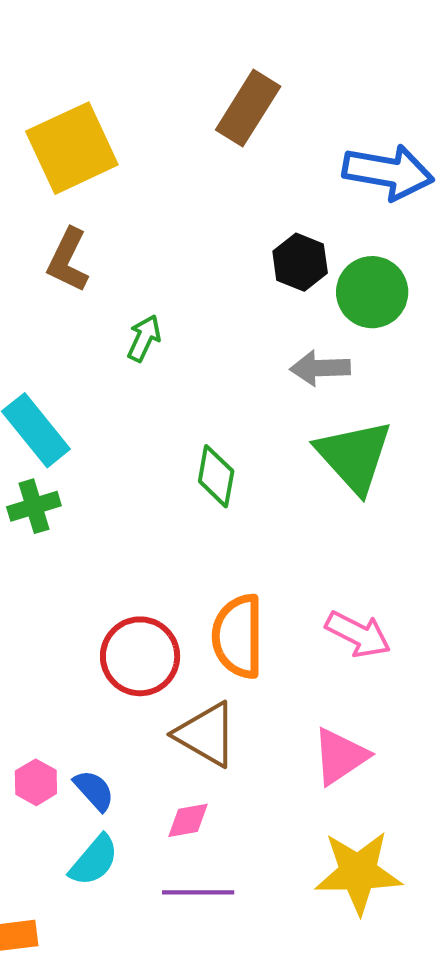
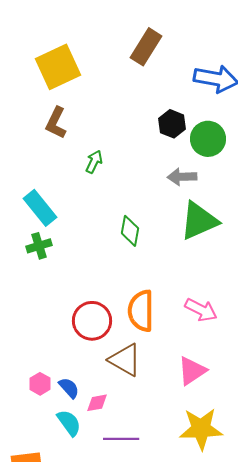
green triangle: (354, 456) -> (199, 221), turned 48
pink diamond: (188, 820) -> (97, 403), moved
cyan semicircle: (94, 860) -> (69, 423), turned -76

